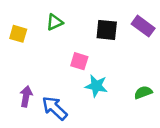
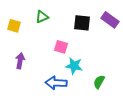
green semicircle: (143, 92) -> (99, 82), moved, turned -40
purple arrow: (26, 96) -> (20, 61), moved
blue arrow: (55, 108) -> (56, 83), moved, turned -40

